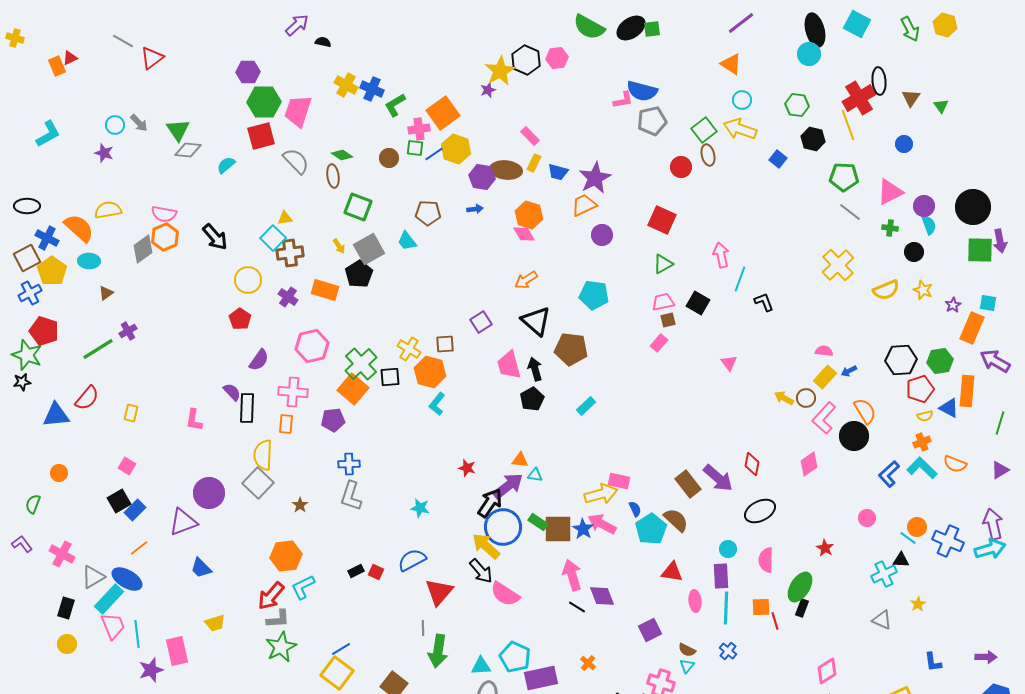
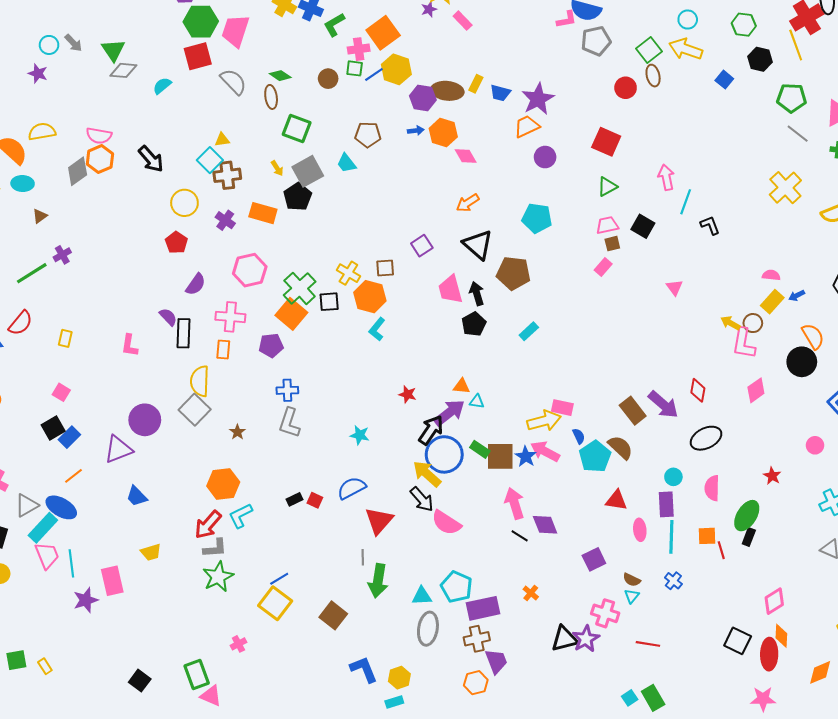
pink rectangle: (530, 136) -> (463, 21), moved
orange hexagon: (529, 215) -> (443, 133), moved
pink L-shape: (824, 418) -> (744, 343), moved, turned -32

